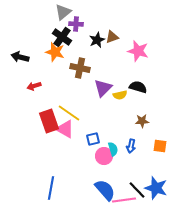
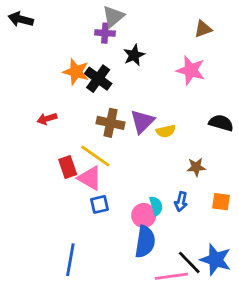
gray triangle: (63, 12) -> (113, 16), moved
black cross: (62, 37) -> (98, 79), moved
brown triangle: (112, 37) -> (203, 29), moved
black arrow: (20, 57) -> (21, 19), moved
brown cross: (80, 68) -> (111, 123), moved
black semicircle: (138, 87) -> (221, 123), moved
red rectangle: (49, 121) -> (68, 167), size x0.7
blue square: (93, 139) -> (99, 204), moved
blue semicircle: (105, 190) -> (145, 242), moved, turned 50

